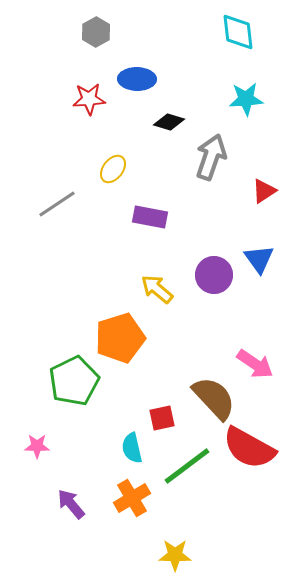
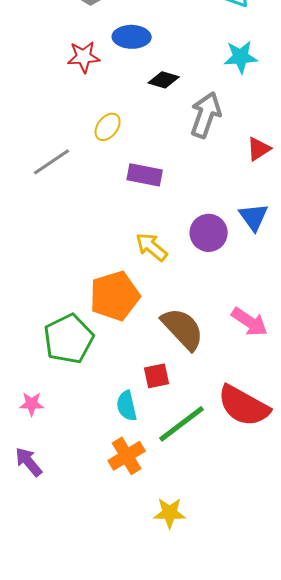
brown semicircle: (214, 398) -> (183, 329), moved
purple arrow: (71, 504) -> (29, 462), moved

